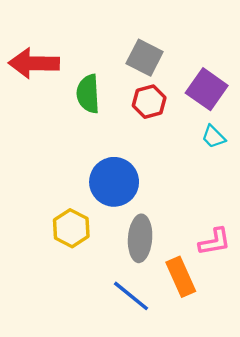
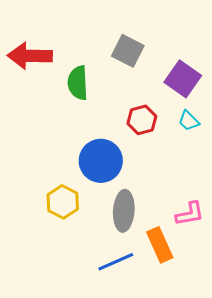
red hexagon: (149, 102) -> (142, 120), moved
blue line: (131, 296) -> (116, 262), turned -63

